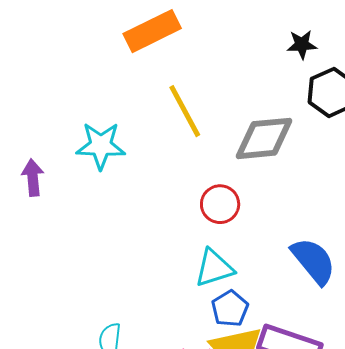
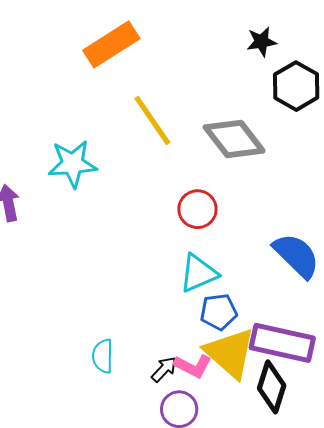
gray diamond: (264, 138) -> (234, 139), turned 64
blue pentagon: (230, 308) -> (219, 312), turned 30

